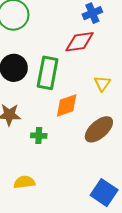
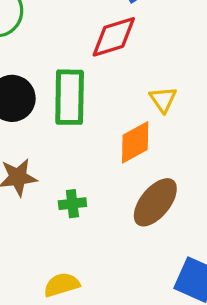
orange diamond: (67, 105) -> (135, 142), moved
brown ellipse: (99, 129) -> (155, 202), moved

